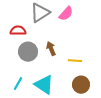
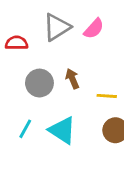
red semicircle: (18, 31) -> (17, 43), moved

